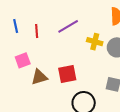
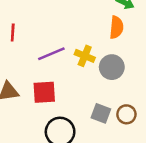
purple line: (68, 26) -> (51, 54), moved

